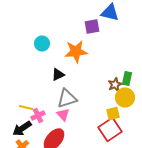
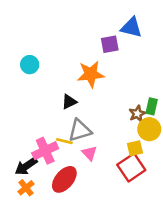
cyan circle: (42, 43) -> (30, 65), moved
yellow line: (26, 107) -> (64, 141), moved
pink triangle: (63, 114) -> (89, 153), moved
pink cross: (38, 115) -> (45, 151), size x1.5

